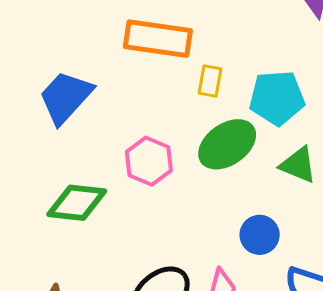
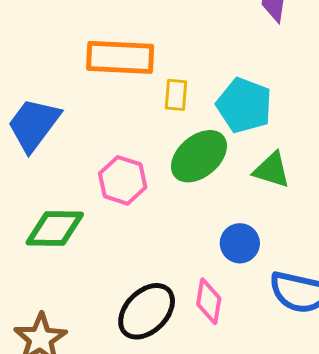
cyan pentagon: (277, 98) -> (244, 105), turned 30

